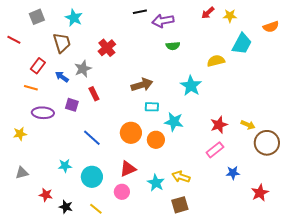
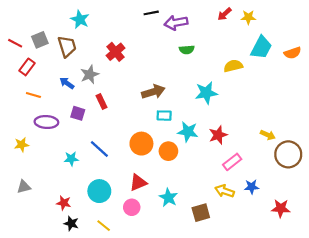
gray square: (37, 17) -> (40, 40), moved
orange semicircle: (271, 27) -> (293, 53), moved
red rectangle: (38, 66) -> (27, 67), moved
cyan star: (191, 86) -> (206, 93), turned 30
red star: (219, 125) -> (218, 135), moved
cyan star: (65, 166) -> (71, 159), moved
yellow arrow: (181, 177) -> (225, 191), moved
red star: (260, 193) -> (281, 208), turned 30
red star: (46, 195) -> (64, 203), moved
brown square: (180, 205) -> (201, 213), moved

